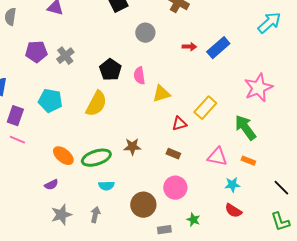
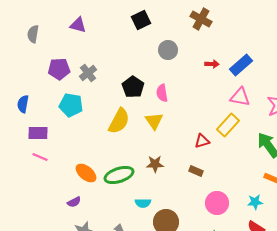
yellow triangle: (161, 94) -> (154, 121), moved, turned -48
cyan pentagon: (50, 101) -> (71, 105), moved
purple rectangle: (15, 116) -> (38, 133), turned 72
pink triangle: (217, 157) -> (240, 97), moved
cyan semicircle: (106, 186) -> (143, 203), moved
pink circle: (175, 188) -> (217, 203), moved

